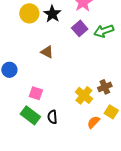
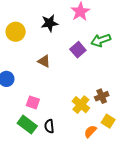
yellow circle: (29, 13) -> (16, 32), moved
black star: (52, 14) -> (49, 23), turned 30
purple square: (80, 28) -> (78, 50), moved

